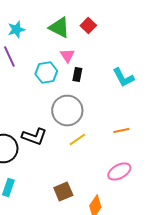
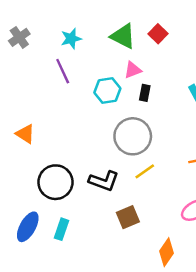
pink triangle: (67, 56) -> (133, 70), turned 42
black L-shape: (34, 136) -> (104, 181), moved
brown square: (63, 192) -> (128, 217), moved

